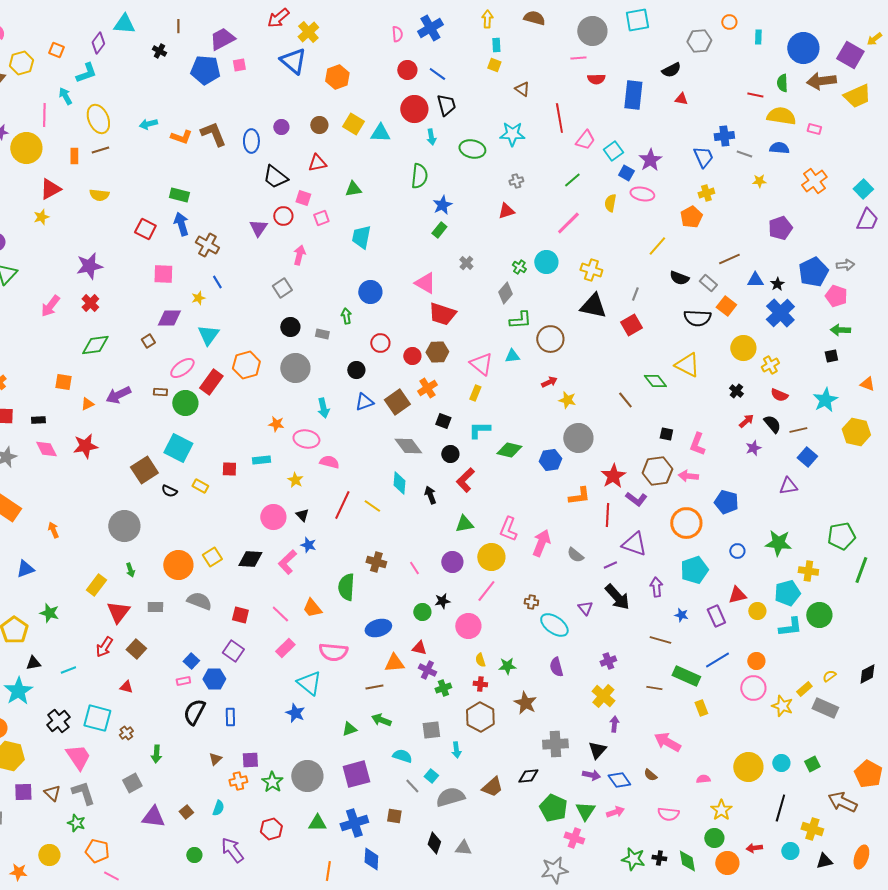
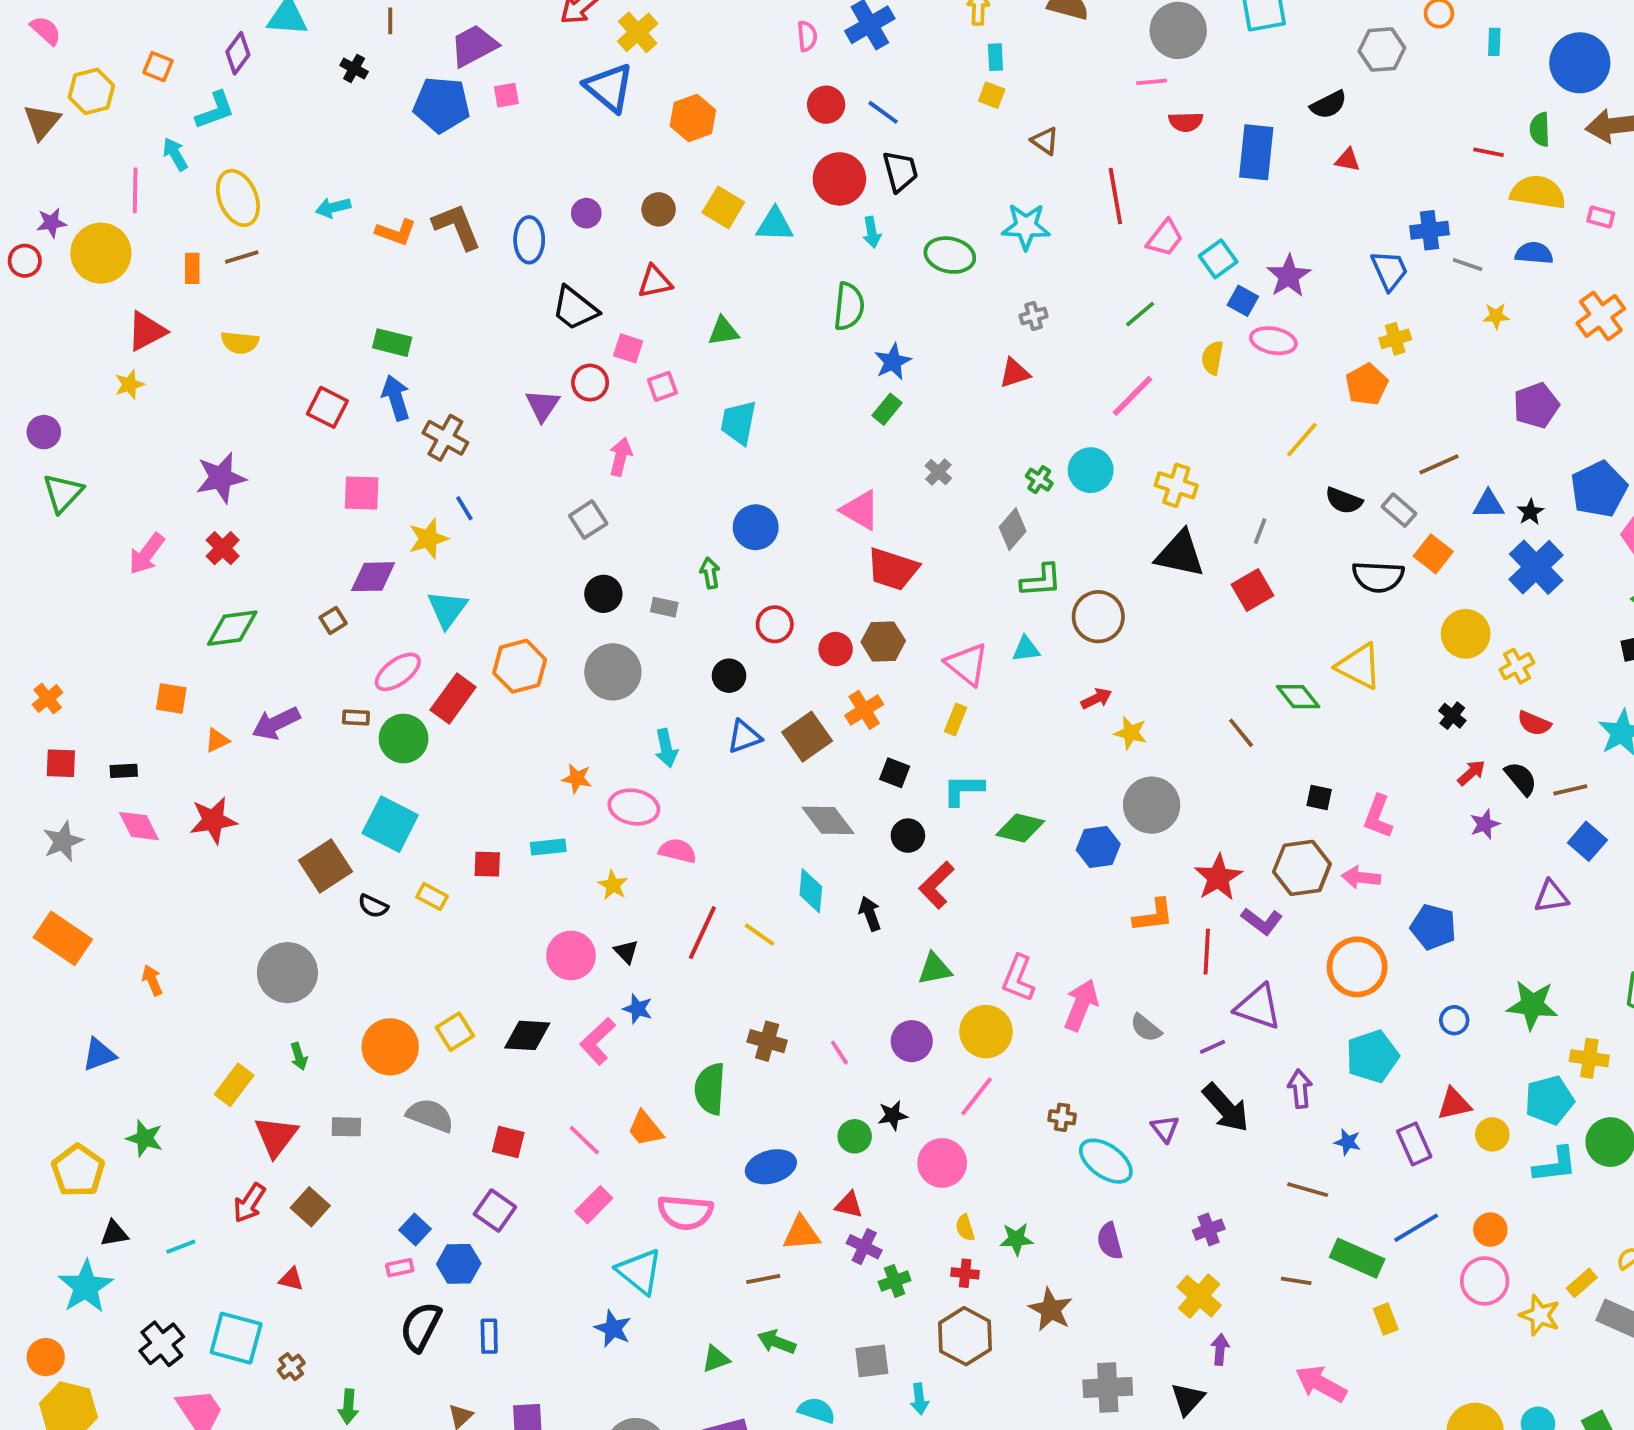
yellow star: (198, 298) -> (428, 539), size x1.5

